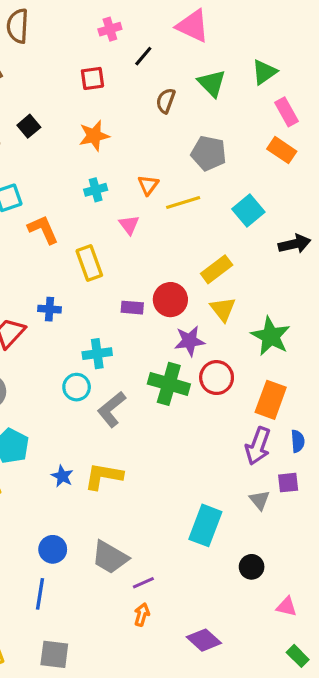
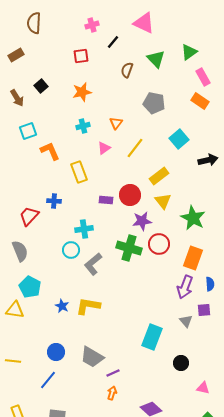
yellow line: (183, 203) -> (135, 148), moved, turned -35
pink triangle: (129, 225) -> (104, 148), turned 32
blue line: (40, 594) -> (48, 380), turned 30

